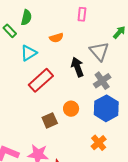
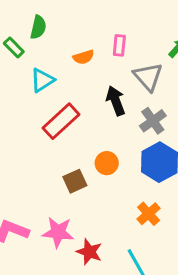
pink rectangle: (82, 14) -> (119, 45), moved

